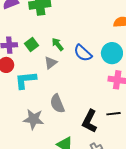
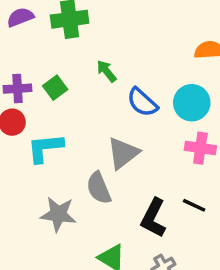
green arrow: (58, 44) -> (106, 71), moved
gray triangle: (51, 63) -> (123, 153), moved, size x1.5
black line: (114, 114) -> (194, 205), turned 32

